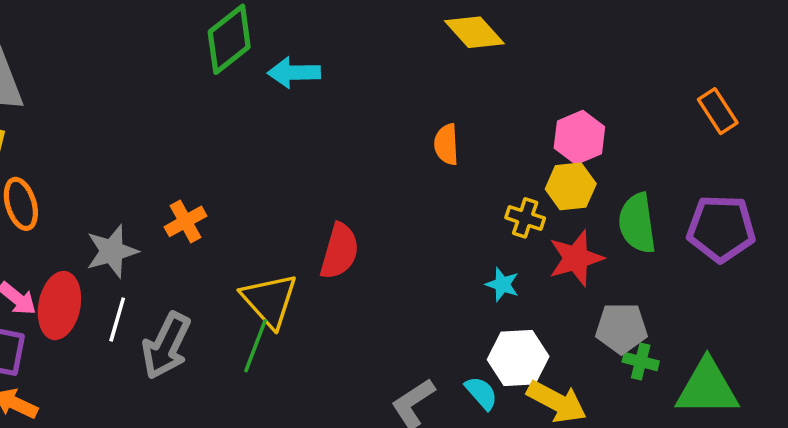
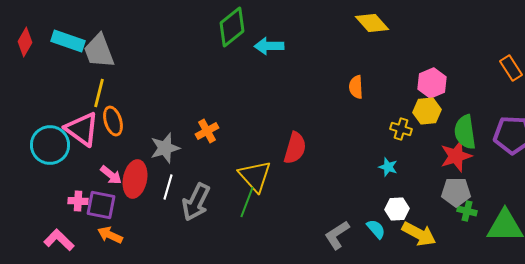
red star: (576, 258) -> (456, 156), moved
white hexagon: (518, 358) -> (397, 209), size x0.7

